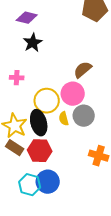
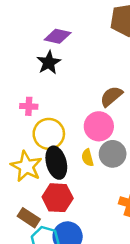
purple diamond: (27, 18) -> (58, 36), moved
yellow circle: (47, 101) -> (49, 134), moved
brown rectangle: (15, 148) -> (29, 218), moved

